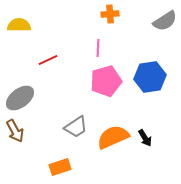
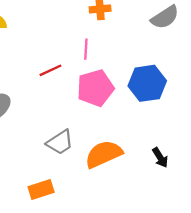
red line: (48, 60) -> (50, 70), moved
black arrow: (145, 138) -> (160, 158), moved

